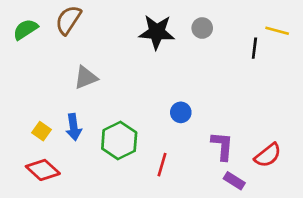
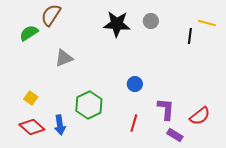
green semicircle: (25, 29) -> (29, 33), moved
blue arrow: (74, 127) -> (60, 125), moved
red line: (162, 165) -> (134, 123), moved

